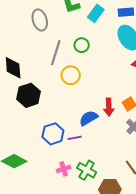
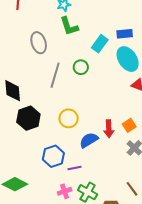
cyan rectangle: (96, 13) -> (100, 44), moved
yellow circle: (71, 75) -> (69, 118), moved
purple line: (75, 138) -> (74, 168), moved

